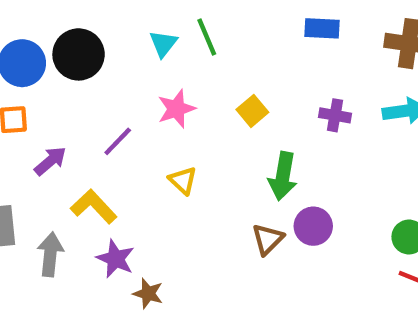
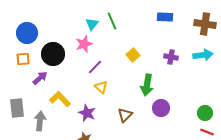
black circle: (79, 54) -> (53, 54), moved
pink star: (176, 109) -> (84, 44), moved
purple line: (118, 141) -> (95, 67), moved
brown triangle: (268, 239) -> (125, 115), moved
purple star: (115, 259) -> (87, 113), moved

